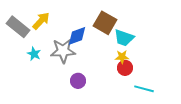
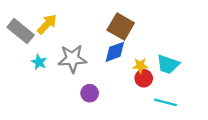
blue diamond: (77, 36) -> (115, 52), moved
cyan trapezoid: (124, 38) -> (168, 64), moved

